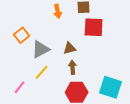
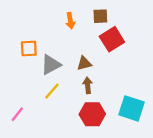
red square: (94, 27) -> (112, 39), turned -35
orange square: (22, 35) -> (29, 48), turned 35
pink line: (20, 87) -> (17, 114), moved

